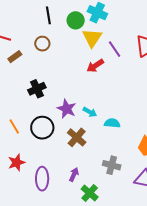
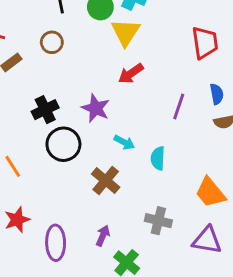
purple line: (115, 49) -> (179, 107), moved, turned 54
purple star: (67, 109) -> (96, 108), moved
cyan semicircle: (112, 123) -> (158, 158), turned -91
black circle: (42, 128) -> (63, 144), moved

